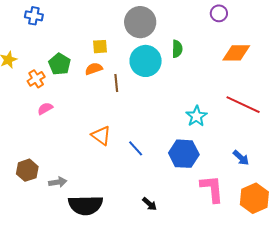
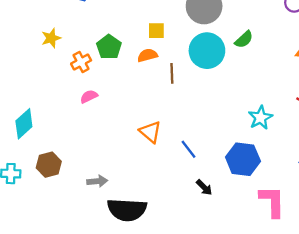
green semicircle: (177, 49) -> (244, 39), turned 42
brown hexagon: (27, 170) -> (49, 165), moved
black arrow: (150, 204) -> (204, 187), moved

